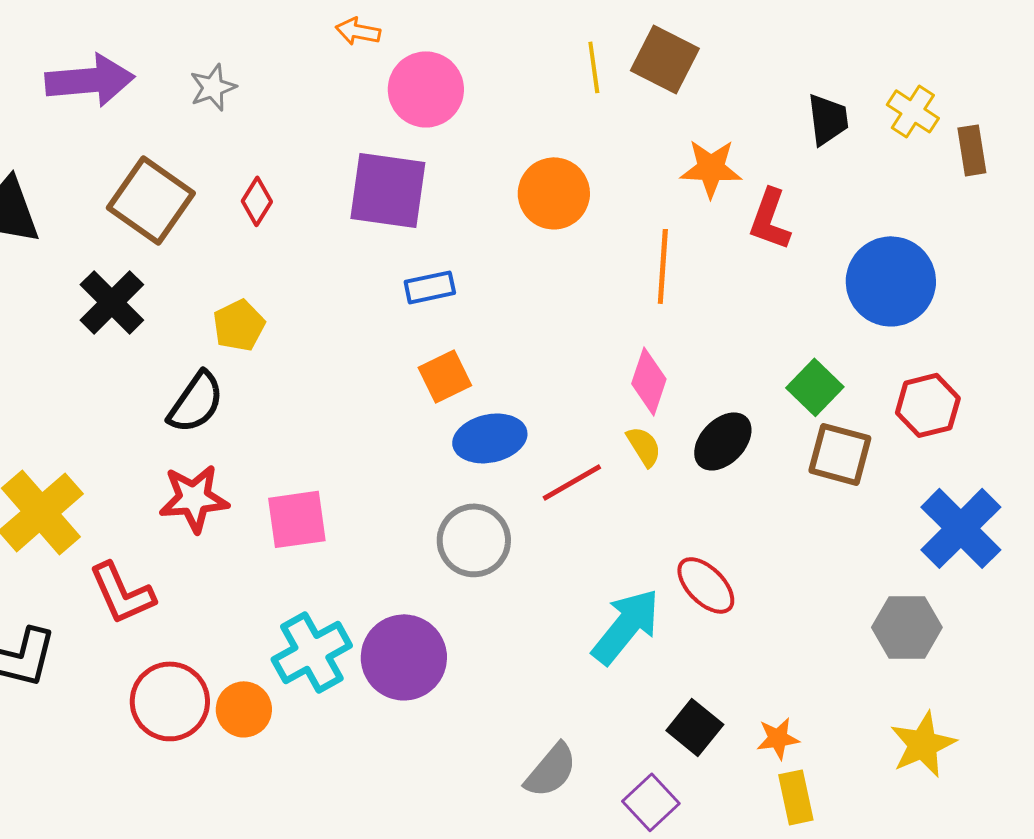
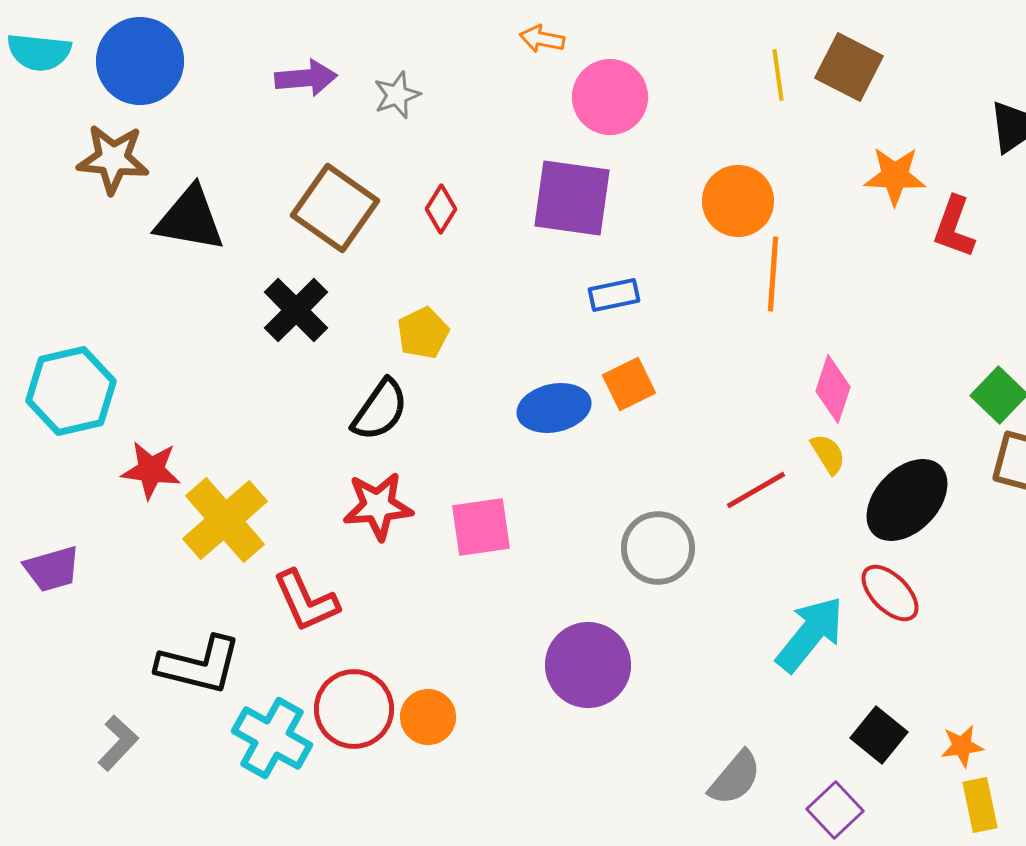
purple arrow: (90, 80) -> (306, 78), moved, size x0.7
orange line: (663, 266) -> (773, 274), moved
blue ellipse: (490, 438) -> (554, 408), moved
black ellipse: (723, 441) -> (907, 500), moved, size x1.4
cyan cross: (312, 652) -> (272, 738), moved, turned -32

